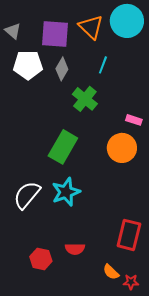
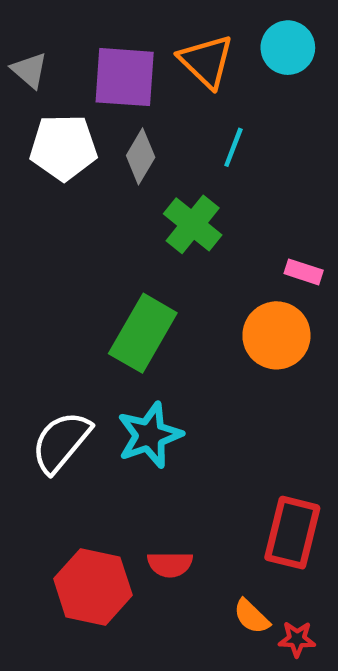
cyan circle: (127, 21) -> (288, 48), size x0.7
red hexagon: (41, 259) -> (93, 587), size x1.5

